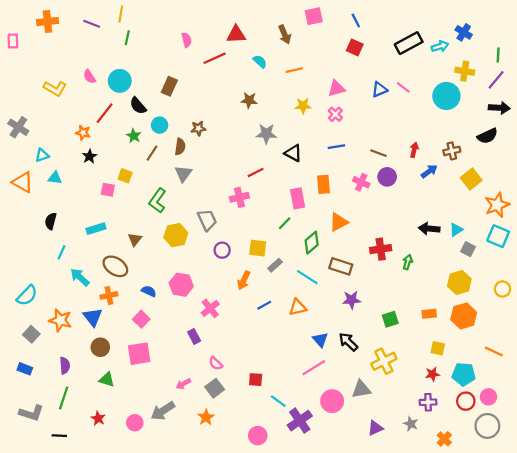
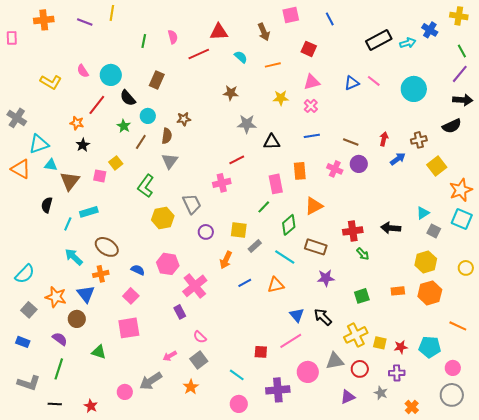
green line: (127, 38) -> (144, 41), moved
red square: (355, 47) -> (309, 49), moved
green line: (498, 55) -> (462, 51), turned -32
yellow cross: (465, 71) -> (459, 16), moved
black triangle: (293, 153) -> (272, 142), turned -30
cyan triangle: (42, 155) -> (39, 144), size x1.5
yellow square: (125, 176) -> (116, 163), turned 32
black arrow: (429, 229) -> (391, 228), moved
brown triangle: (135, 239) -> (70, 181), moved, size x1.5
cyan line: (61, 252) -> (68, 224), moved
green arrow: (408, 262) -> (363, 254), moved, turned 120
pink cross: (210, 308) -> (195, 286), size x1.4
brown circle: (100, 347) -> (77, 319), moved
yellow square: (438, 348) -> (380, 343), moved
purple semicircle: (65, 366) -> (60, 339), turned -49
red square: (256, 380) -> (261, 352), moved
cyan line: (278, 401) -> (237, 375), moved
red circle: (466, 401) -> (360, 369), moved
red star: (98, 418) -> (91, 406), moved
purple cross: (300, 421) -> (278, 390), turned 30

